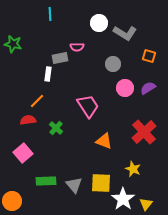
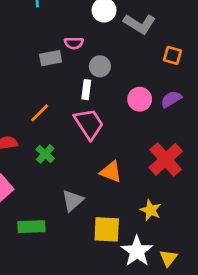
gray circle: (113, 64) -> (100, 66), moved
white rectangle: (48, 74) -> (86, 90), moved
orange line: (37, 101) -> (40, 113), moved
gray triangle: (74, 185) -> (72, 201), moved, turned 30

